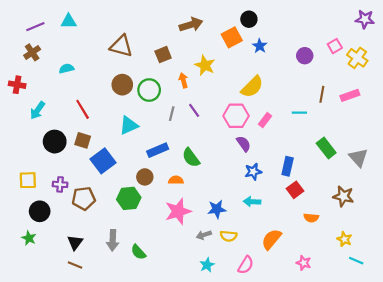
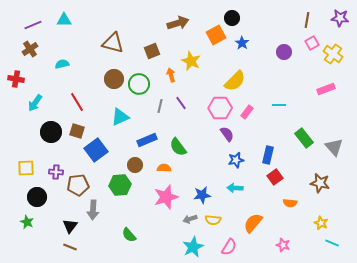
brown line: (322, 94) -> (307, 20), moved
gray arrow: (113, 240) -> (93, 210), moved
cyan star: (207, 265) -> (193, 247), size x1.5

